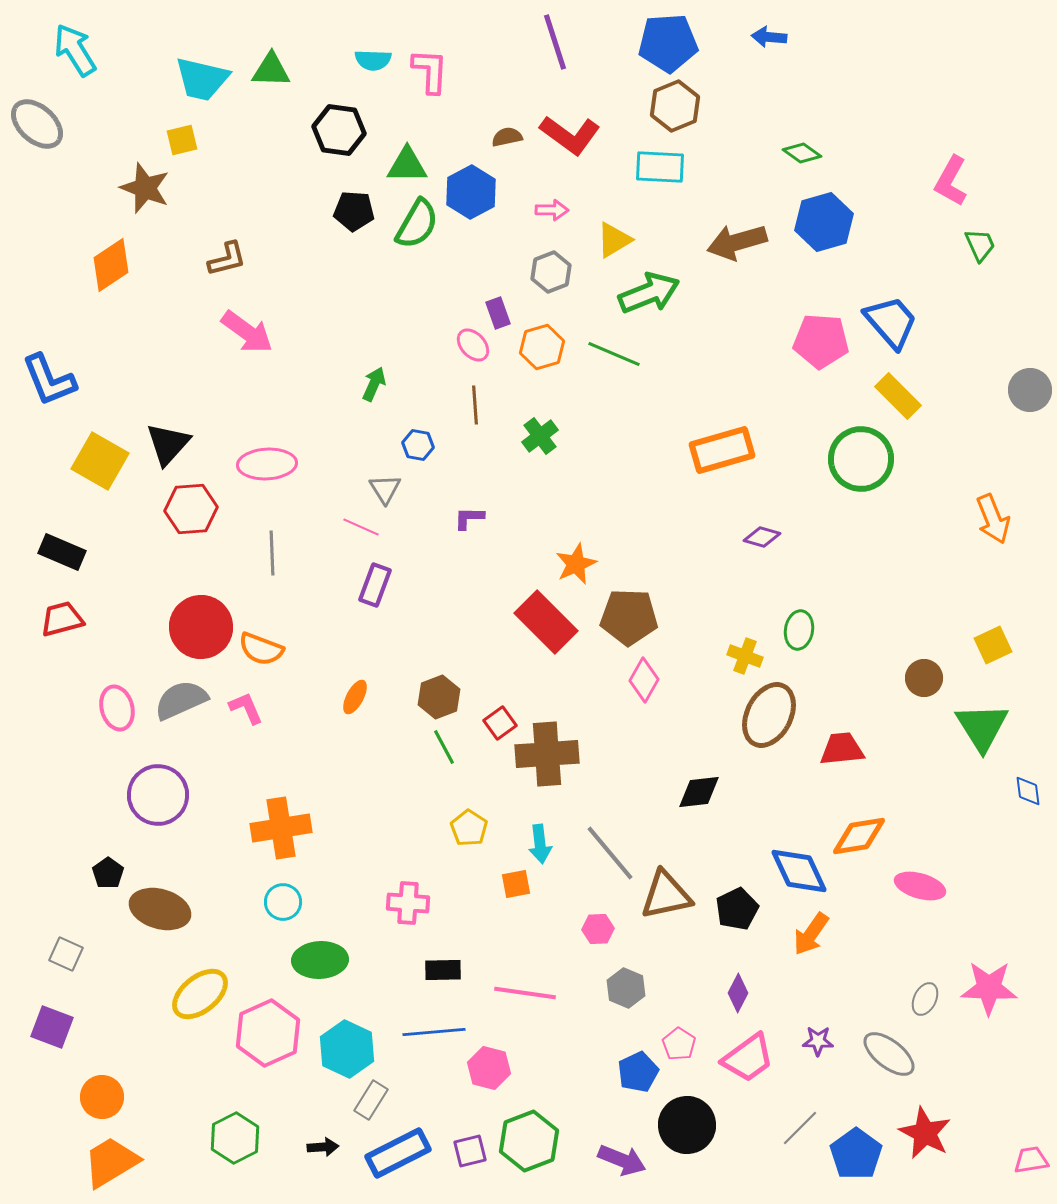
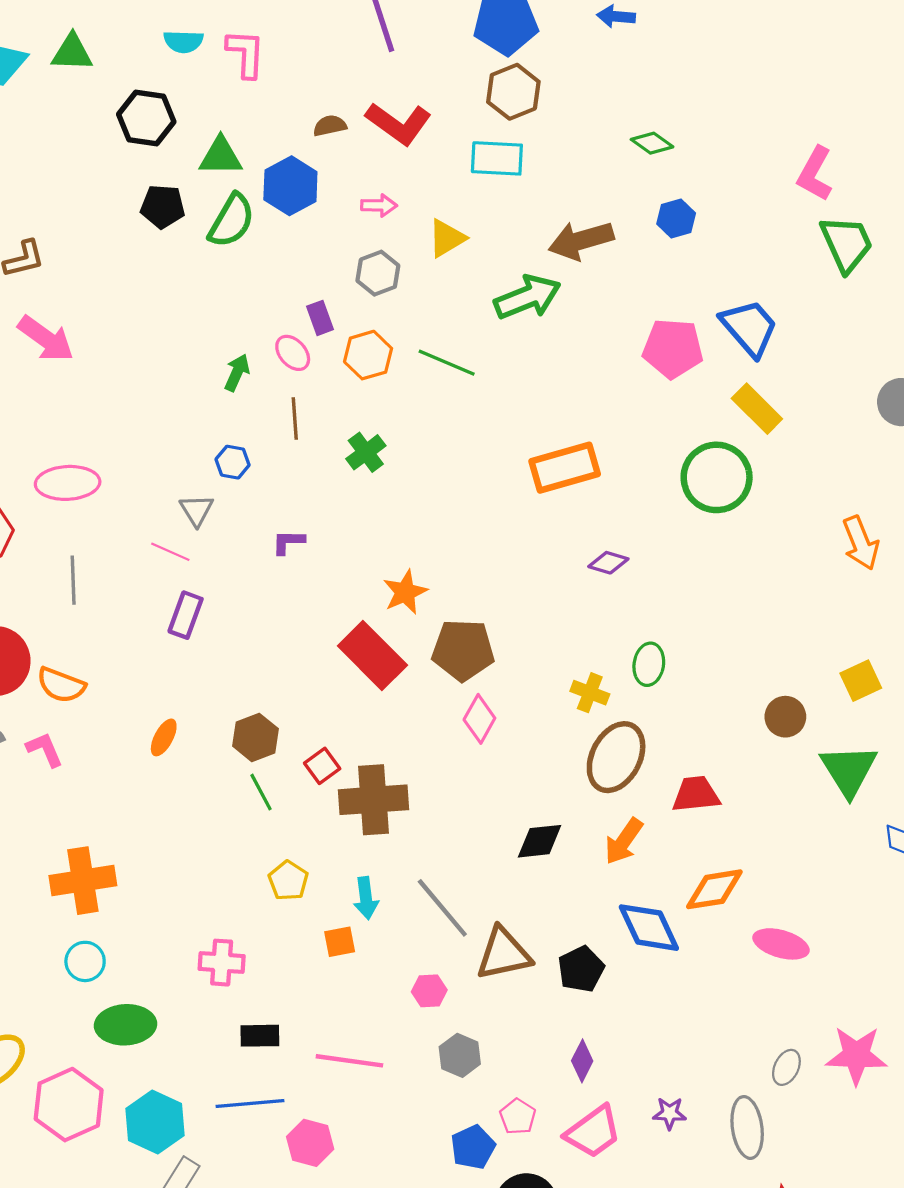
blue hexagon: (824, 222) -> (676, 219), size x0.6
green trapezoid: (980, 245) -> (847, 244), size x1.6
green arrow: (649, 293) -> (528, 297), moved
green arrow: (374, 384) -> (237, 373), moved
orange arrow: (811, 934) -> (624, 841), moved
gray ellipse: (889, 1054) -> (747, 1127), turned 44

